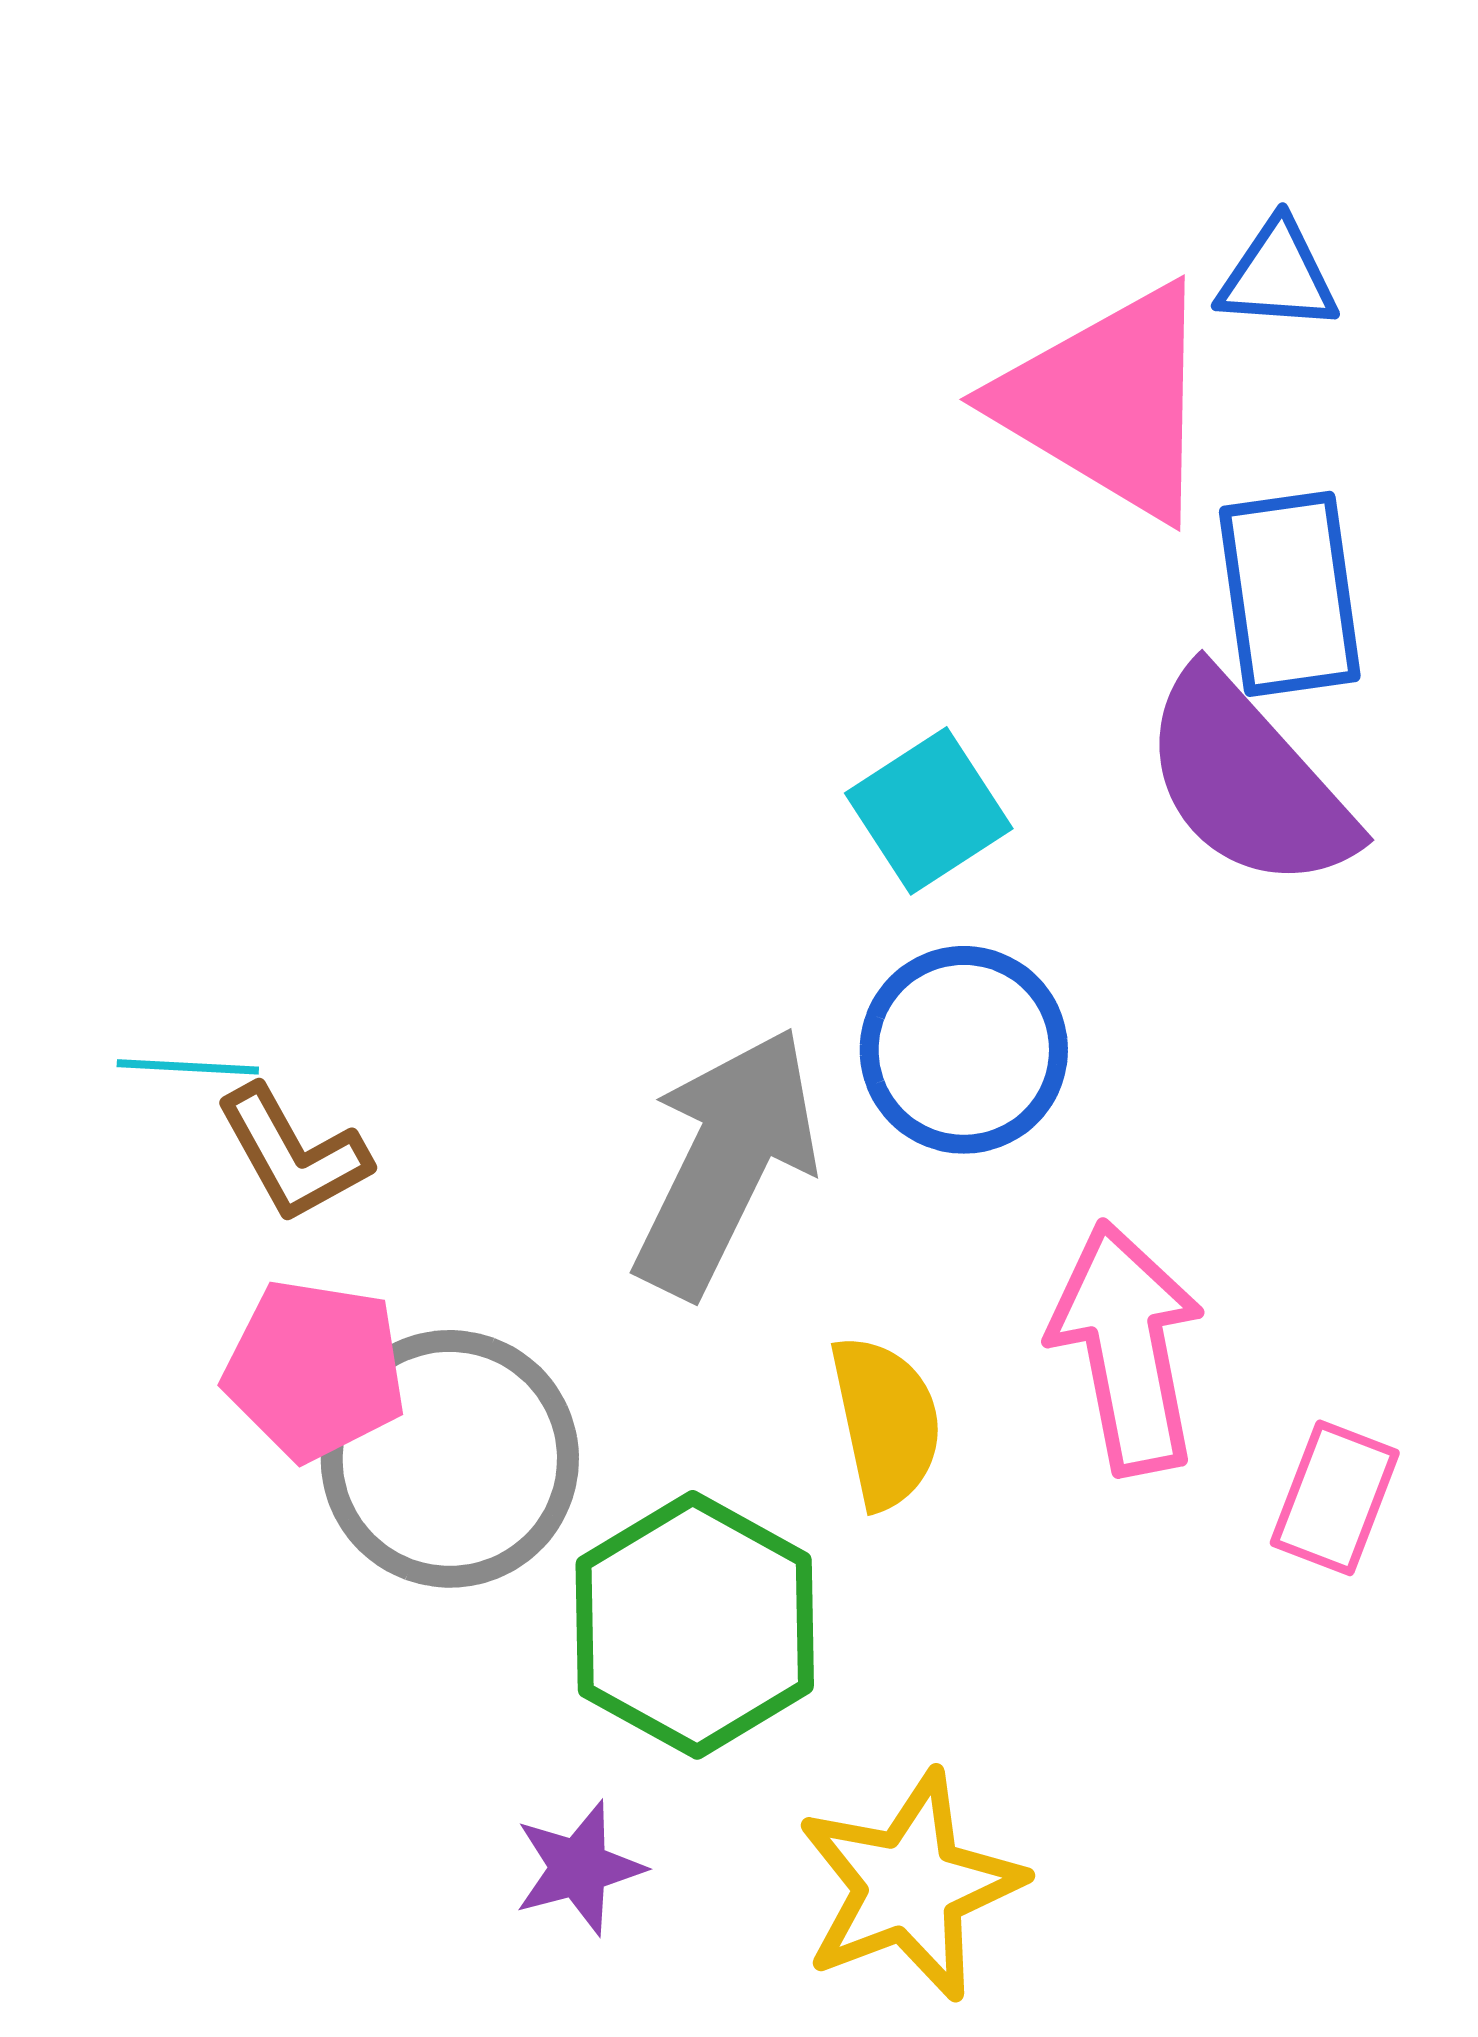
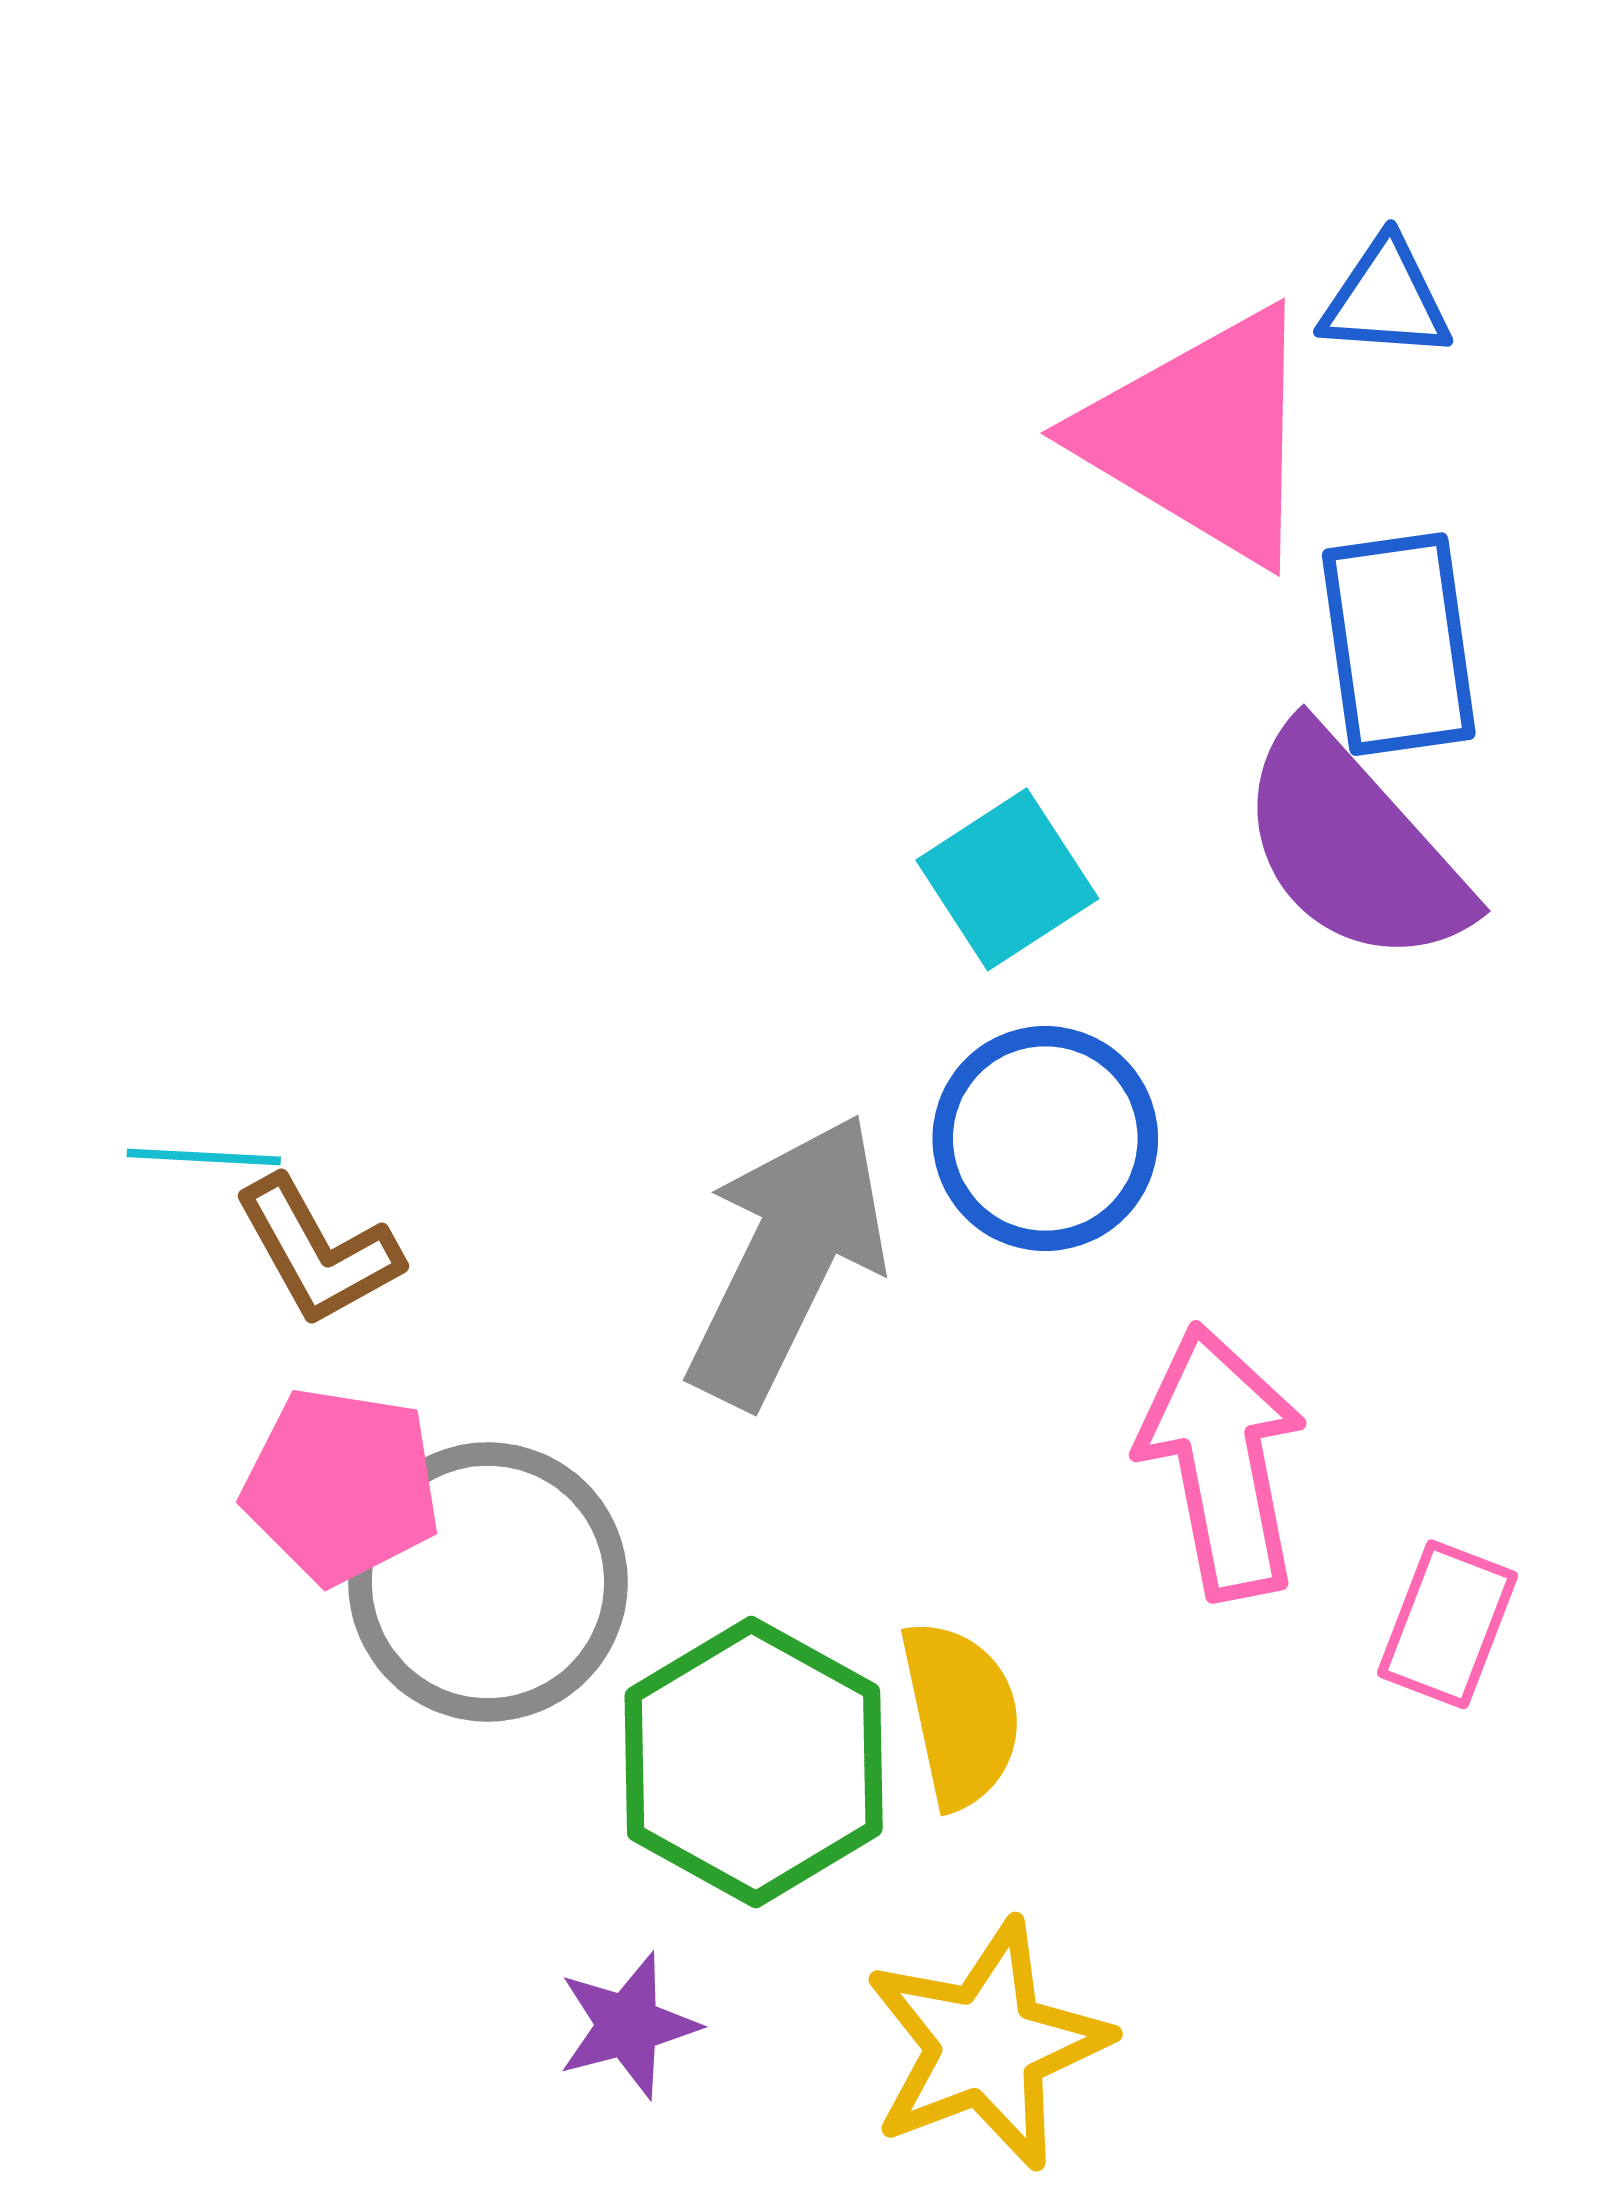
yellow semicircle: (886, 1422) -> (961, 1714), moved

